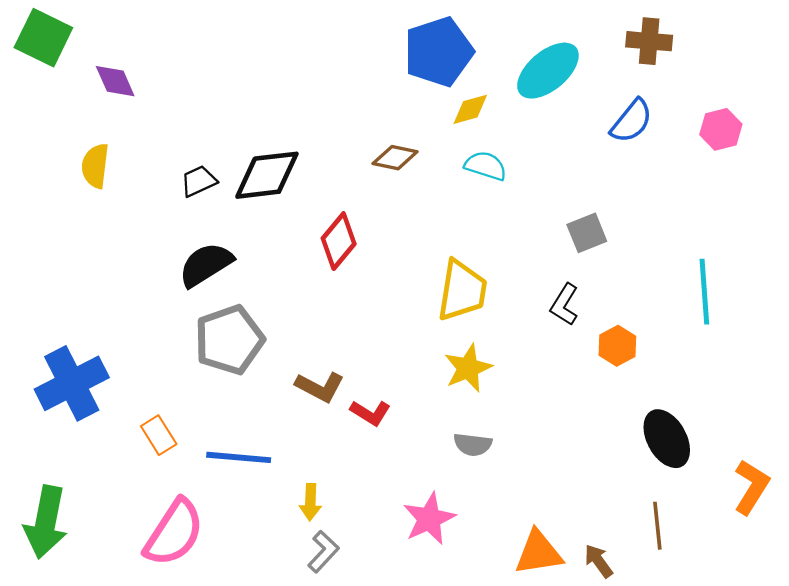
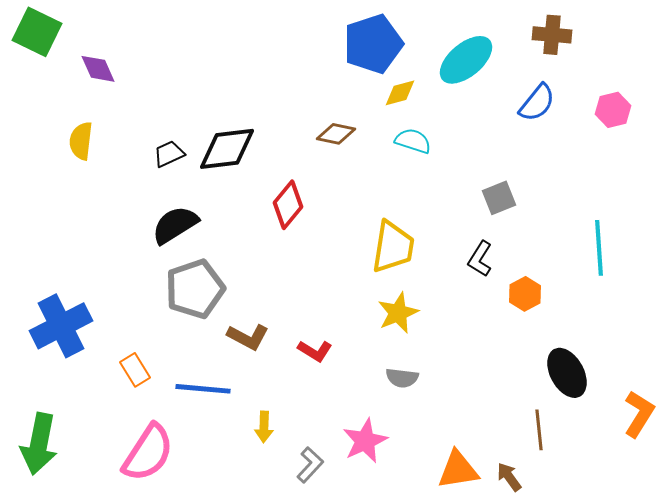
brown L-shape: (320, 387) -> (248, 337), moved
brown line: (657, 526) -> (539, 430), moved
gray L-shape: (323, 552) -> (310, 465), moved

